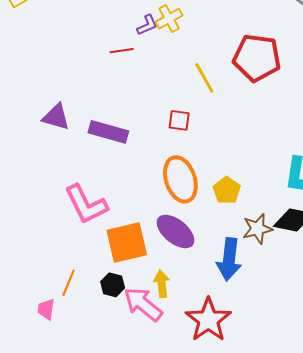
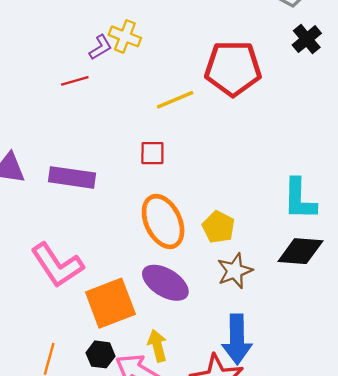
yellow cross: (169, 19) -> (125, 36), turned -32
yellow line: (204, 78) -> (175, 100), turned -76
brown star: (257, 229) -> (235, 271), moved
blue arrow: (229, 259) -> (237, 339), moved

